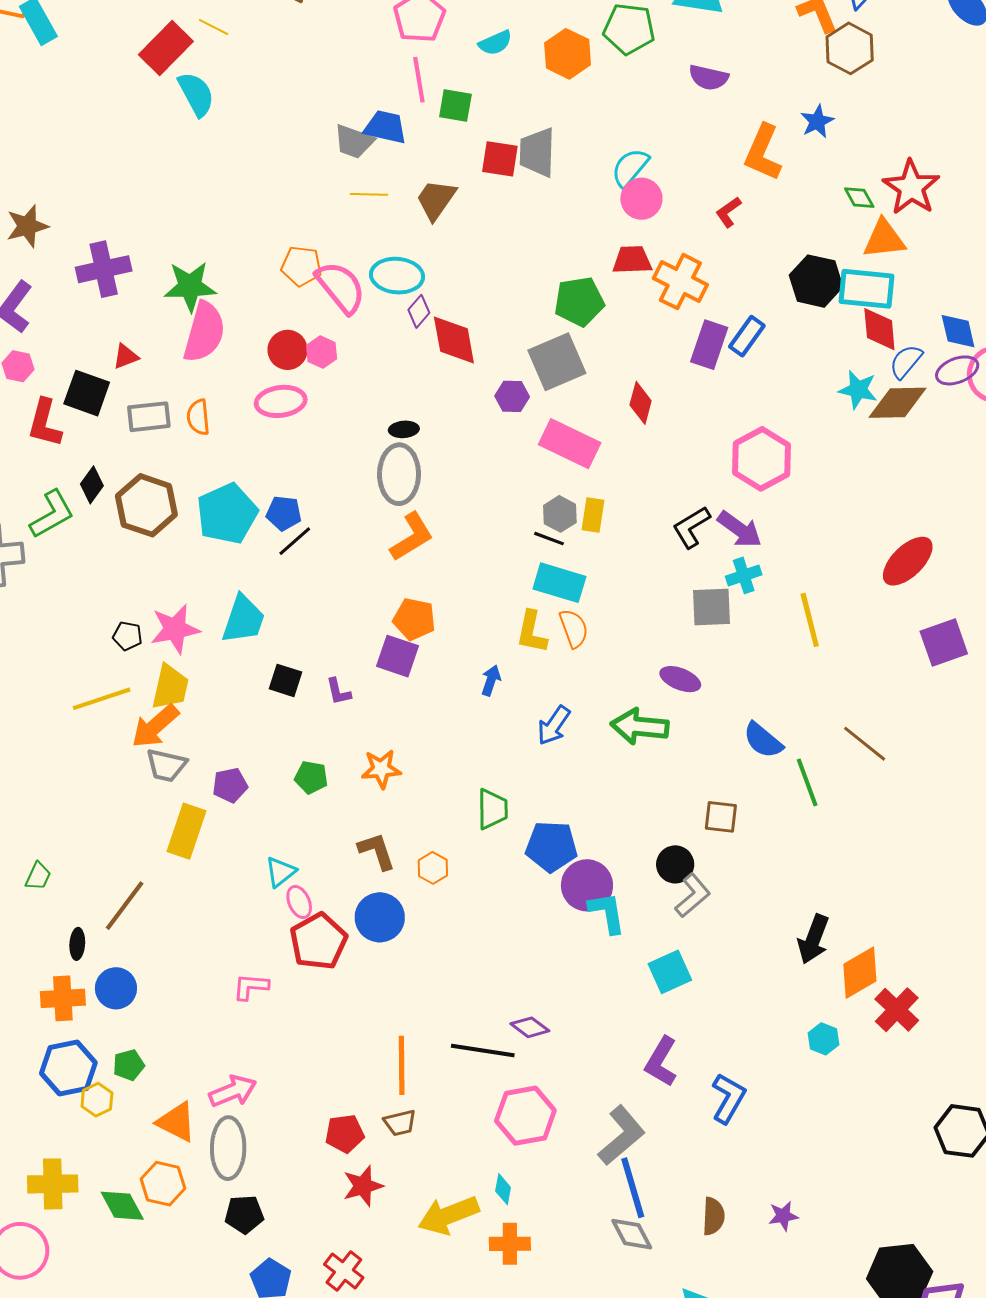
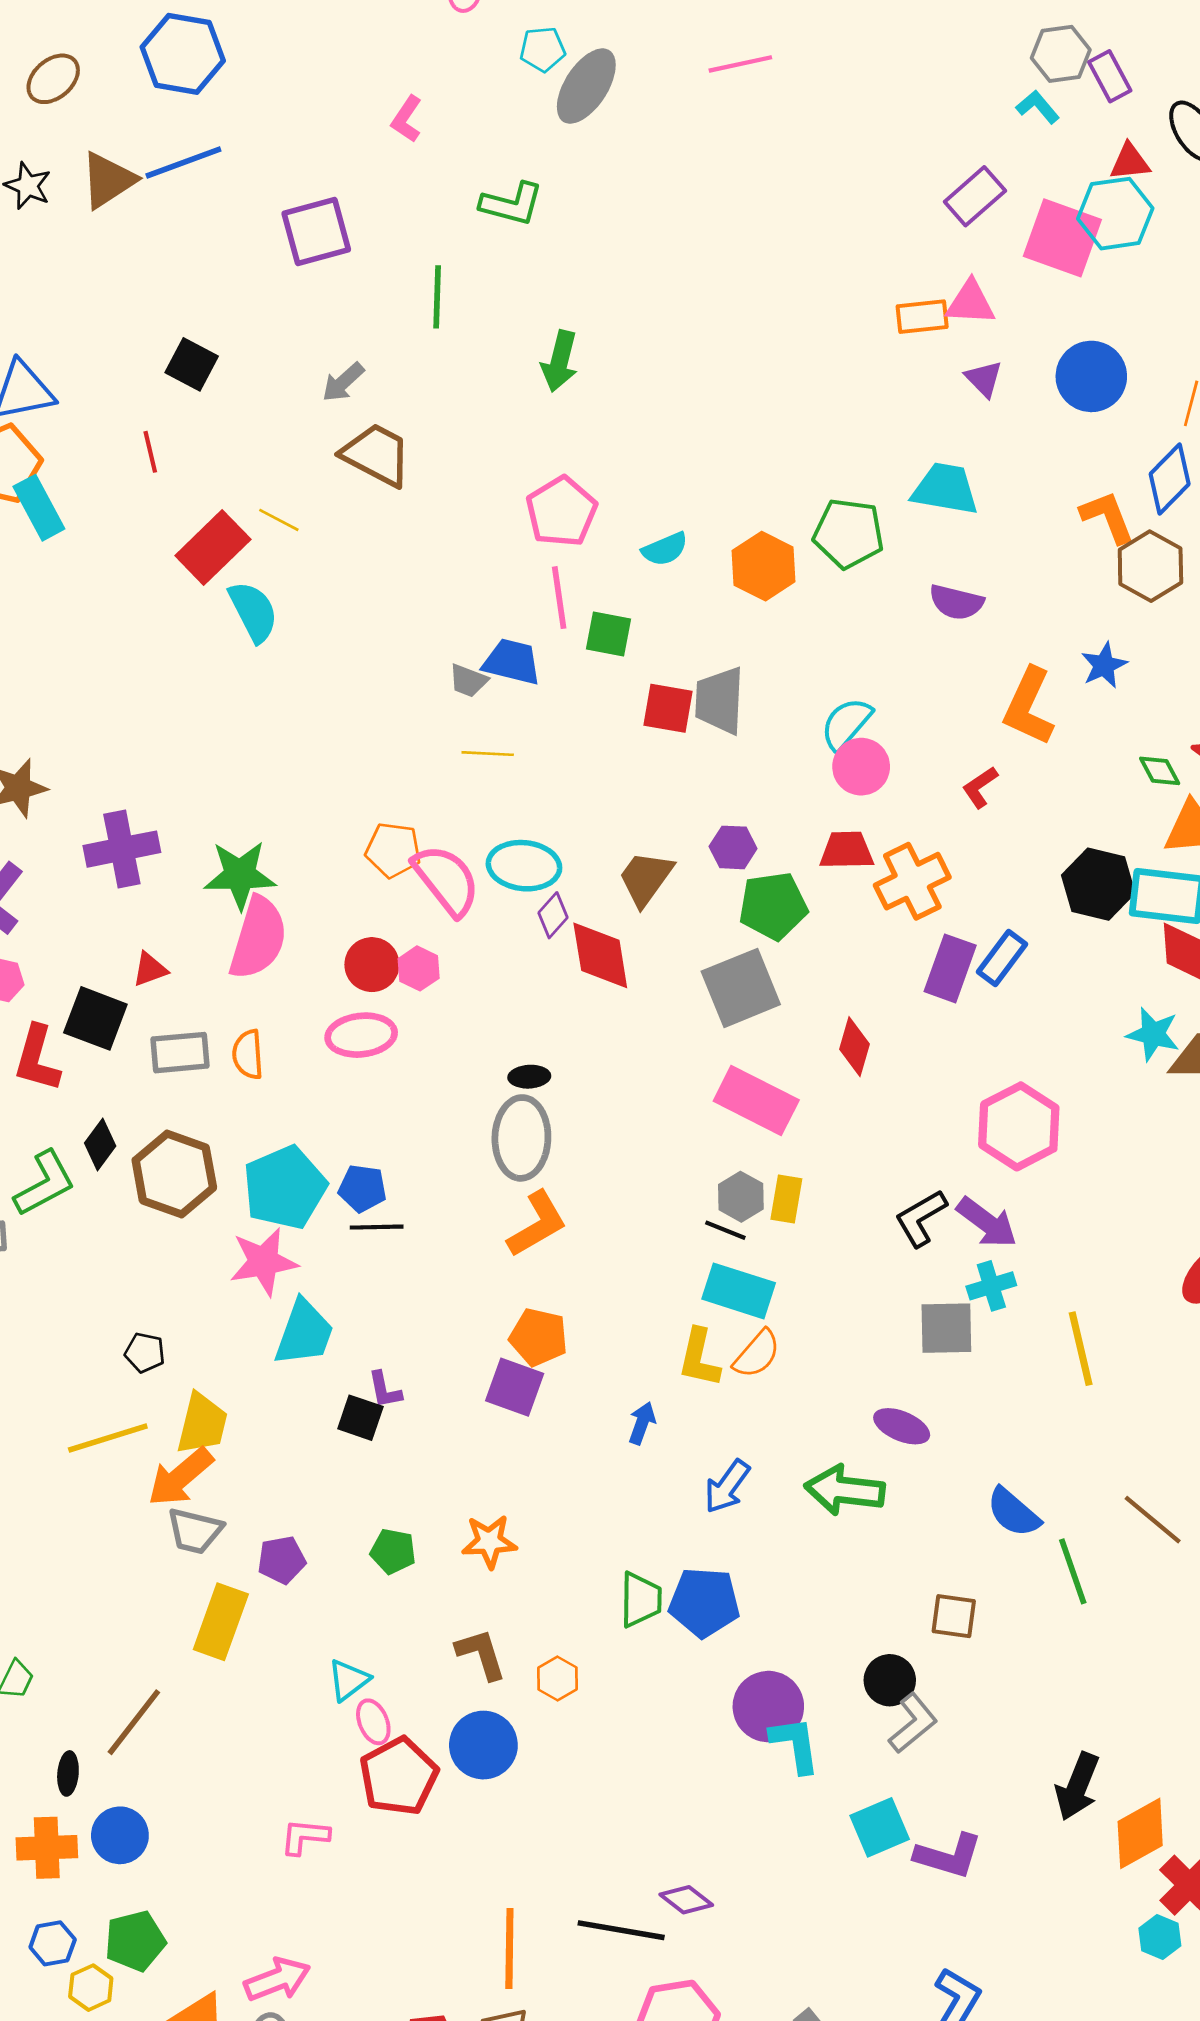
gray trapezoid: (354, 142) -> (468, 681), size x0.7
brown trapezoid: (436, 200) -> (646, 878), moved
orange cross: (680, 282) -> (912, 881), turned 36
purple hexagon: (512, 396) -> (733, 847), moved
black line: (295, 541) -> (377, 1227), turned 39
orange semicircle: (574, 628) -> (757, 1354), turned 60
pink star: (175, 629) -> (264, 1262), moved
purple L-shape: (338, 692) -> (385, 1390), moved
blue pentagon: (551, 847) -> (704, 1602), moved
cyan hexagon: (823, 1039) -> (1160, 1937), moved
purple L-shape: (661, 1062) -> (948, 1856), moved, turned -105
green pentagon: (129, 1065) -> (135, 1941), size x1.4
blue hexagon: (68, 1068) -> (53, 1943), size x0.6

